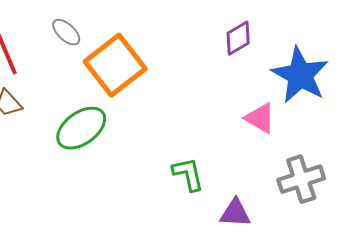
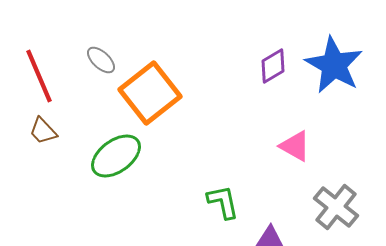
blue star: (300, 75) -> (334, 65), moved
gray cross: (301, 179) -> (336, 207), turned -33

